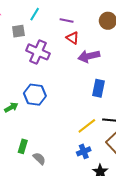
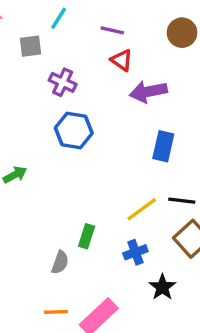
purple cross: (38, 52) -> (63, 82), size x0.7
blue hexagon: (35, 95) -> (74, 131), moved
green rectangle: (23, 146) -> (87, 236), moved
gray semicircle: (39, 159) -> (60, 262), turned 64

